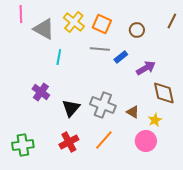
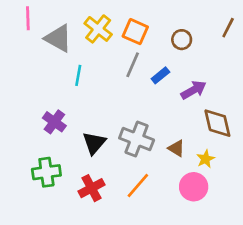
gray line: (100, 49) -> (133, 65), turned -72
green cross: (23, 145) -> (46, 172), moved

